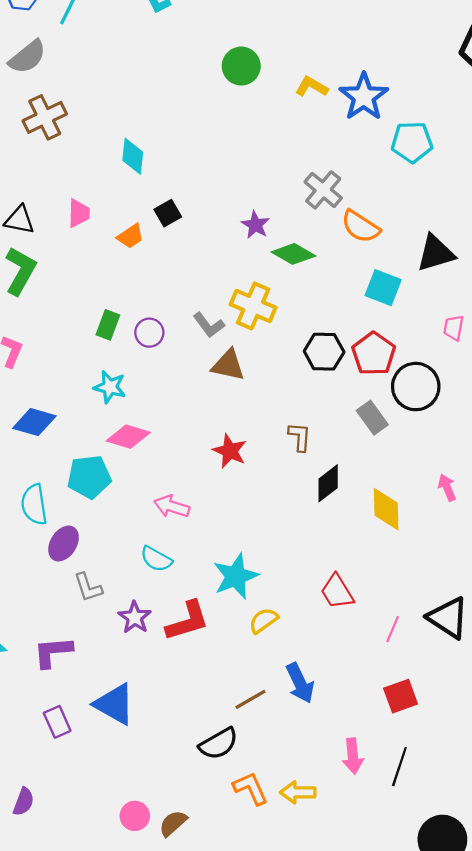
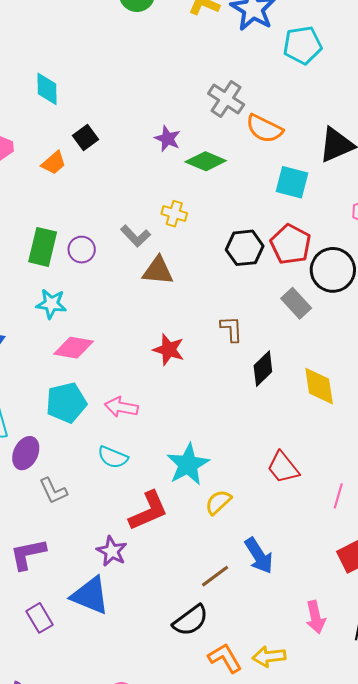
yellow cross: (253, 306) -> (174, 214), size x0.6
green rectangle: (108, 325) -> (43, 247), size x1.4
cyan pentagon: (89, 477) -> (66, 403), moved
purple star: (135, 617) -> (112, 551), moved

